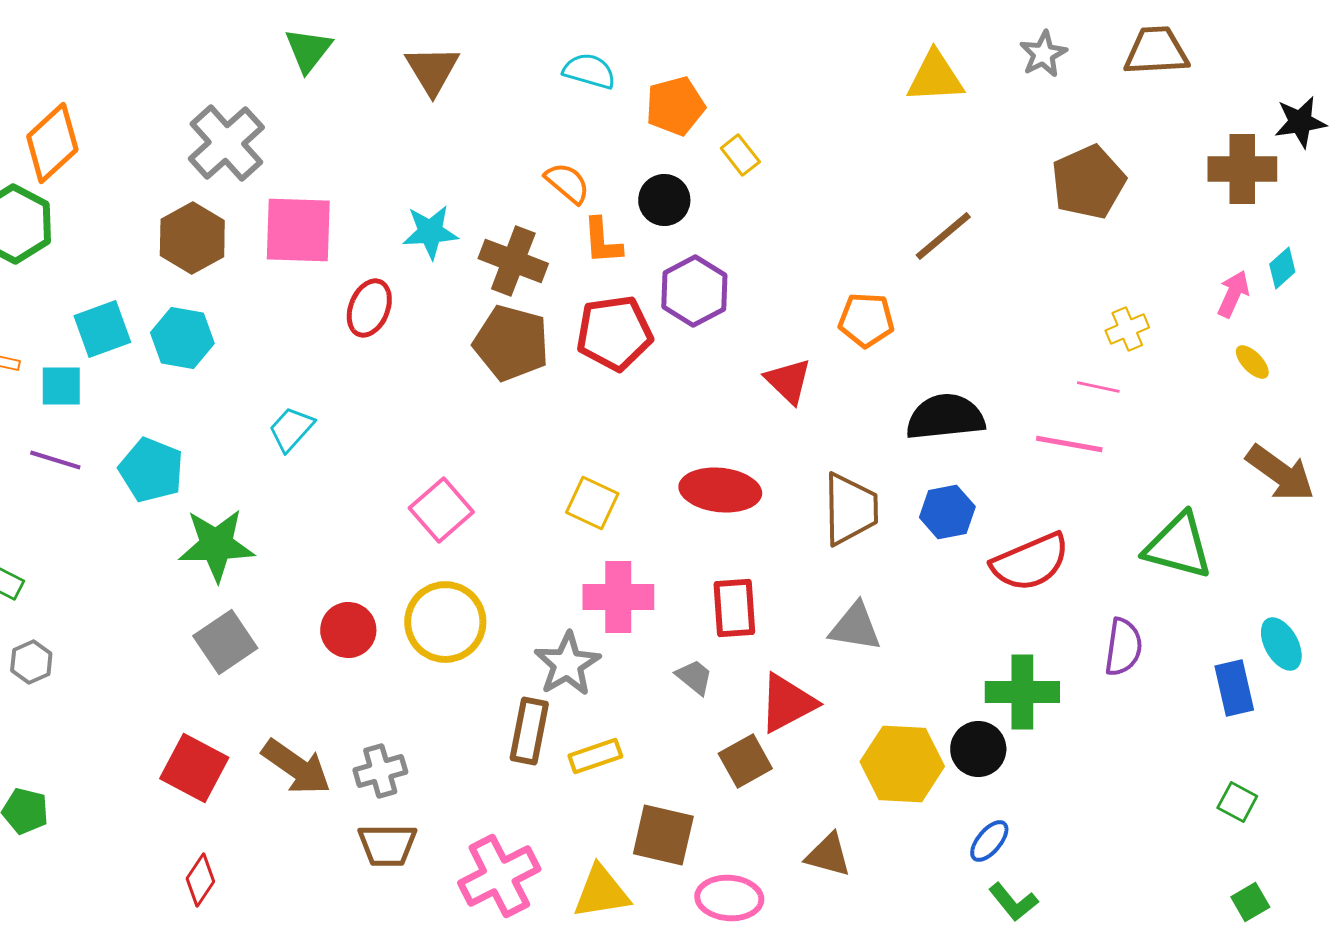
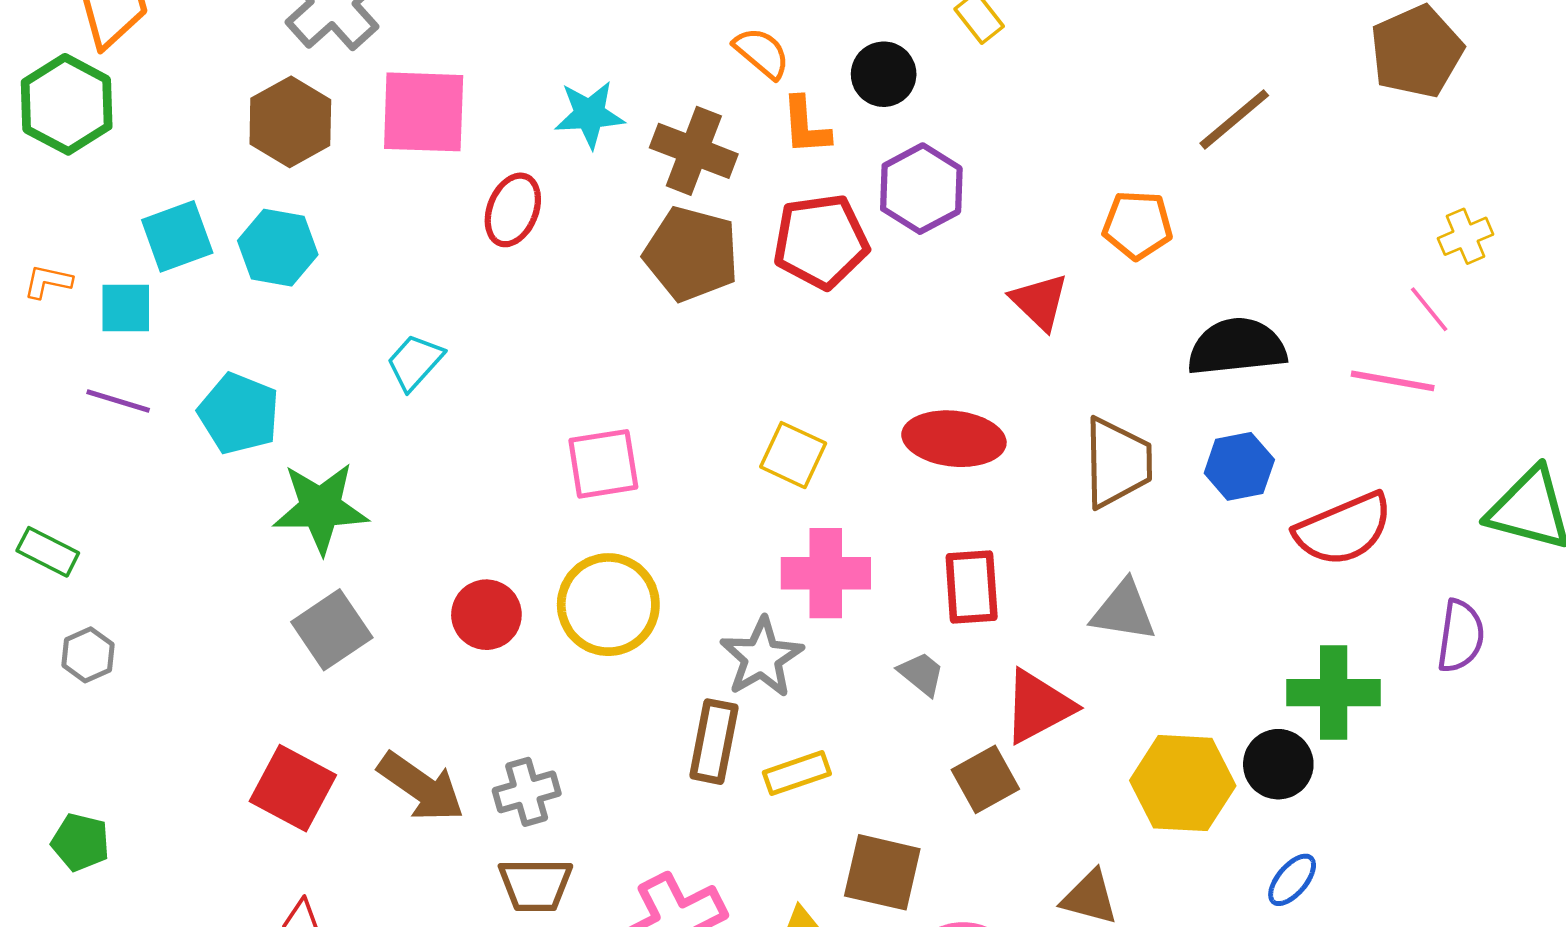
pink line: (1098, 387) -> (1429, 309), turned 39
pink square: (441, 510) -> (603, 464), turned 32

